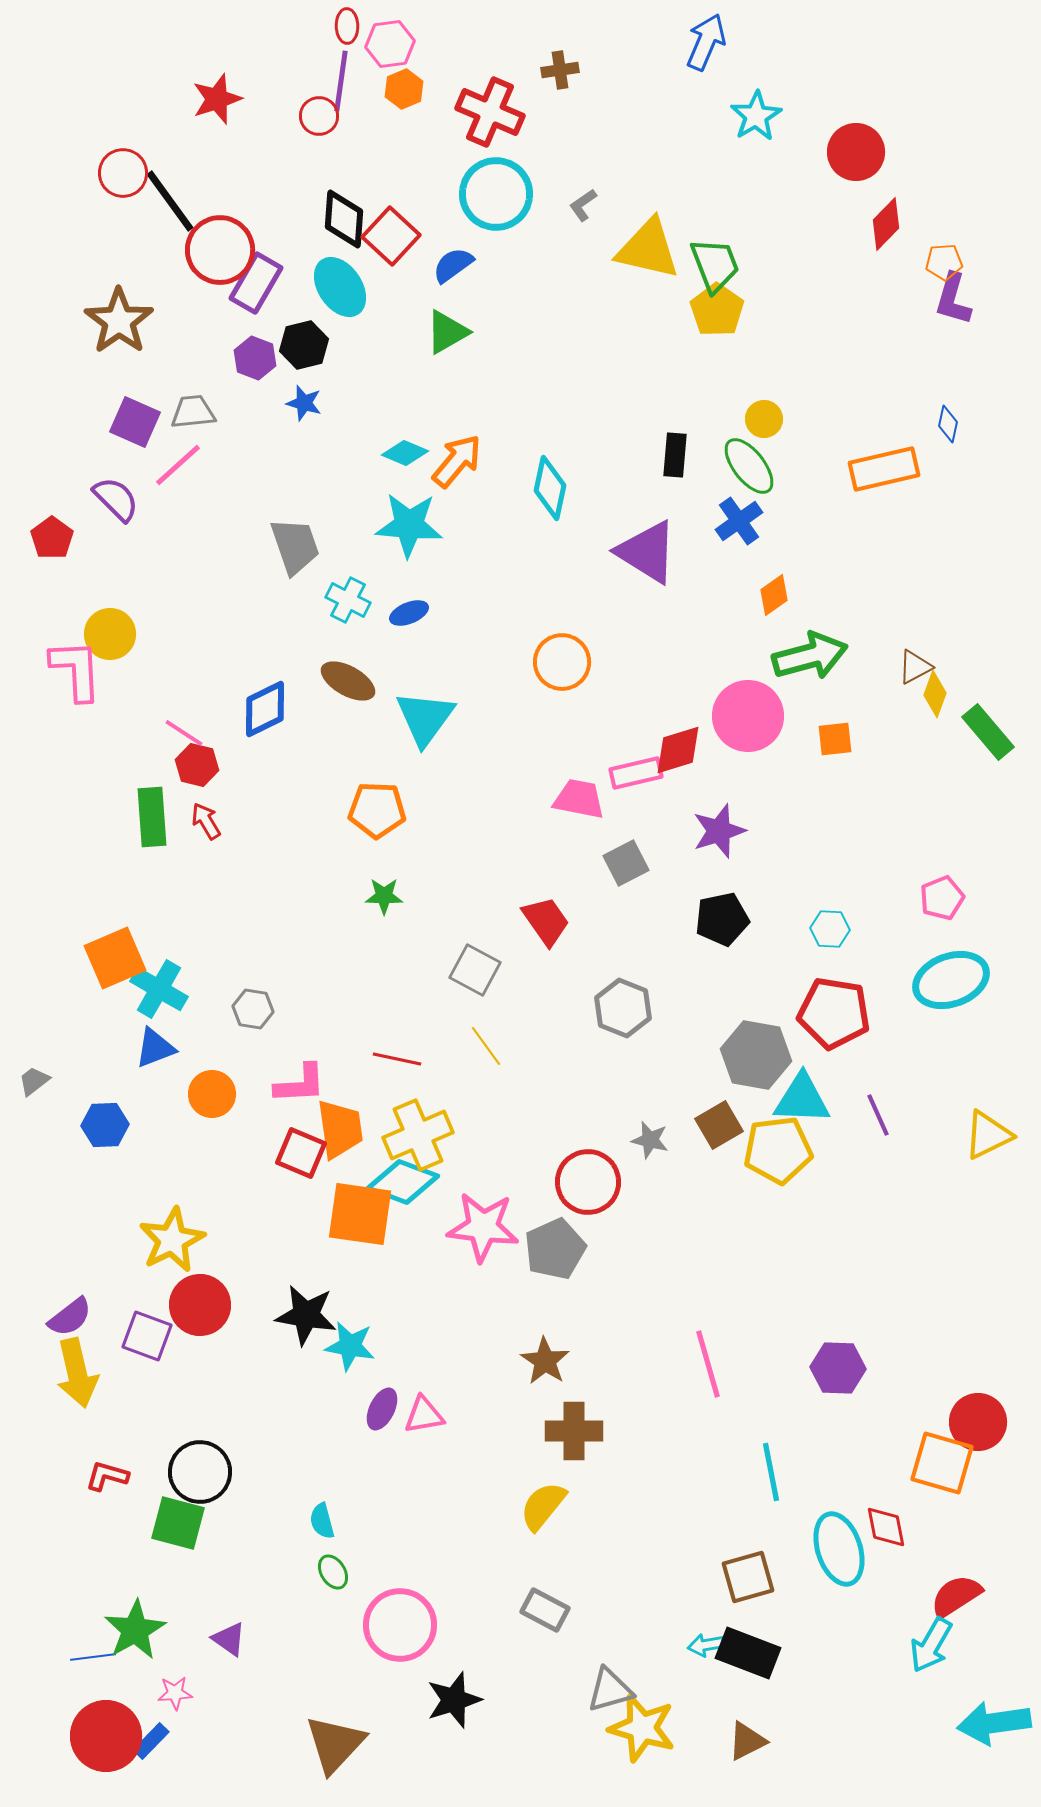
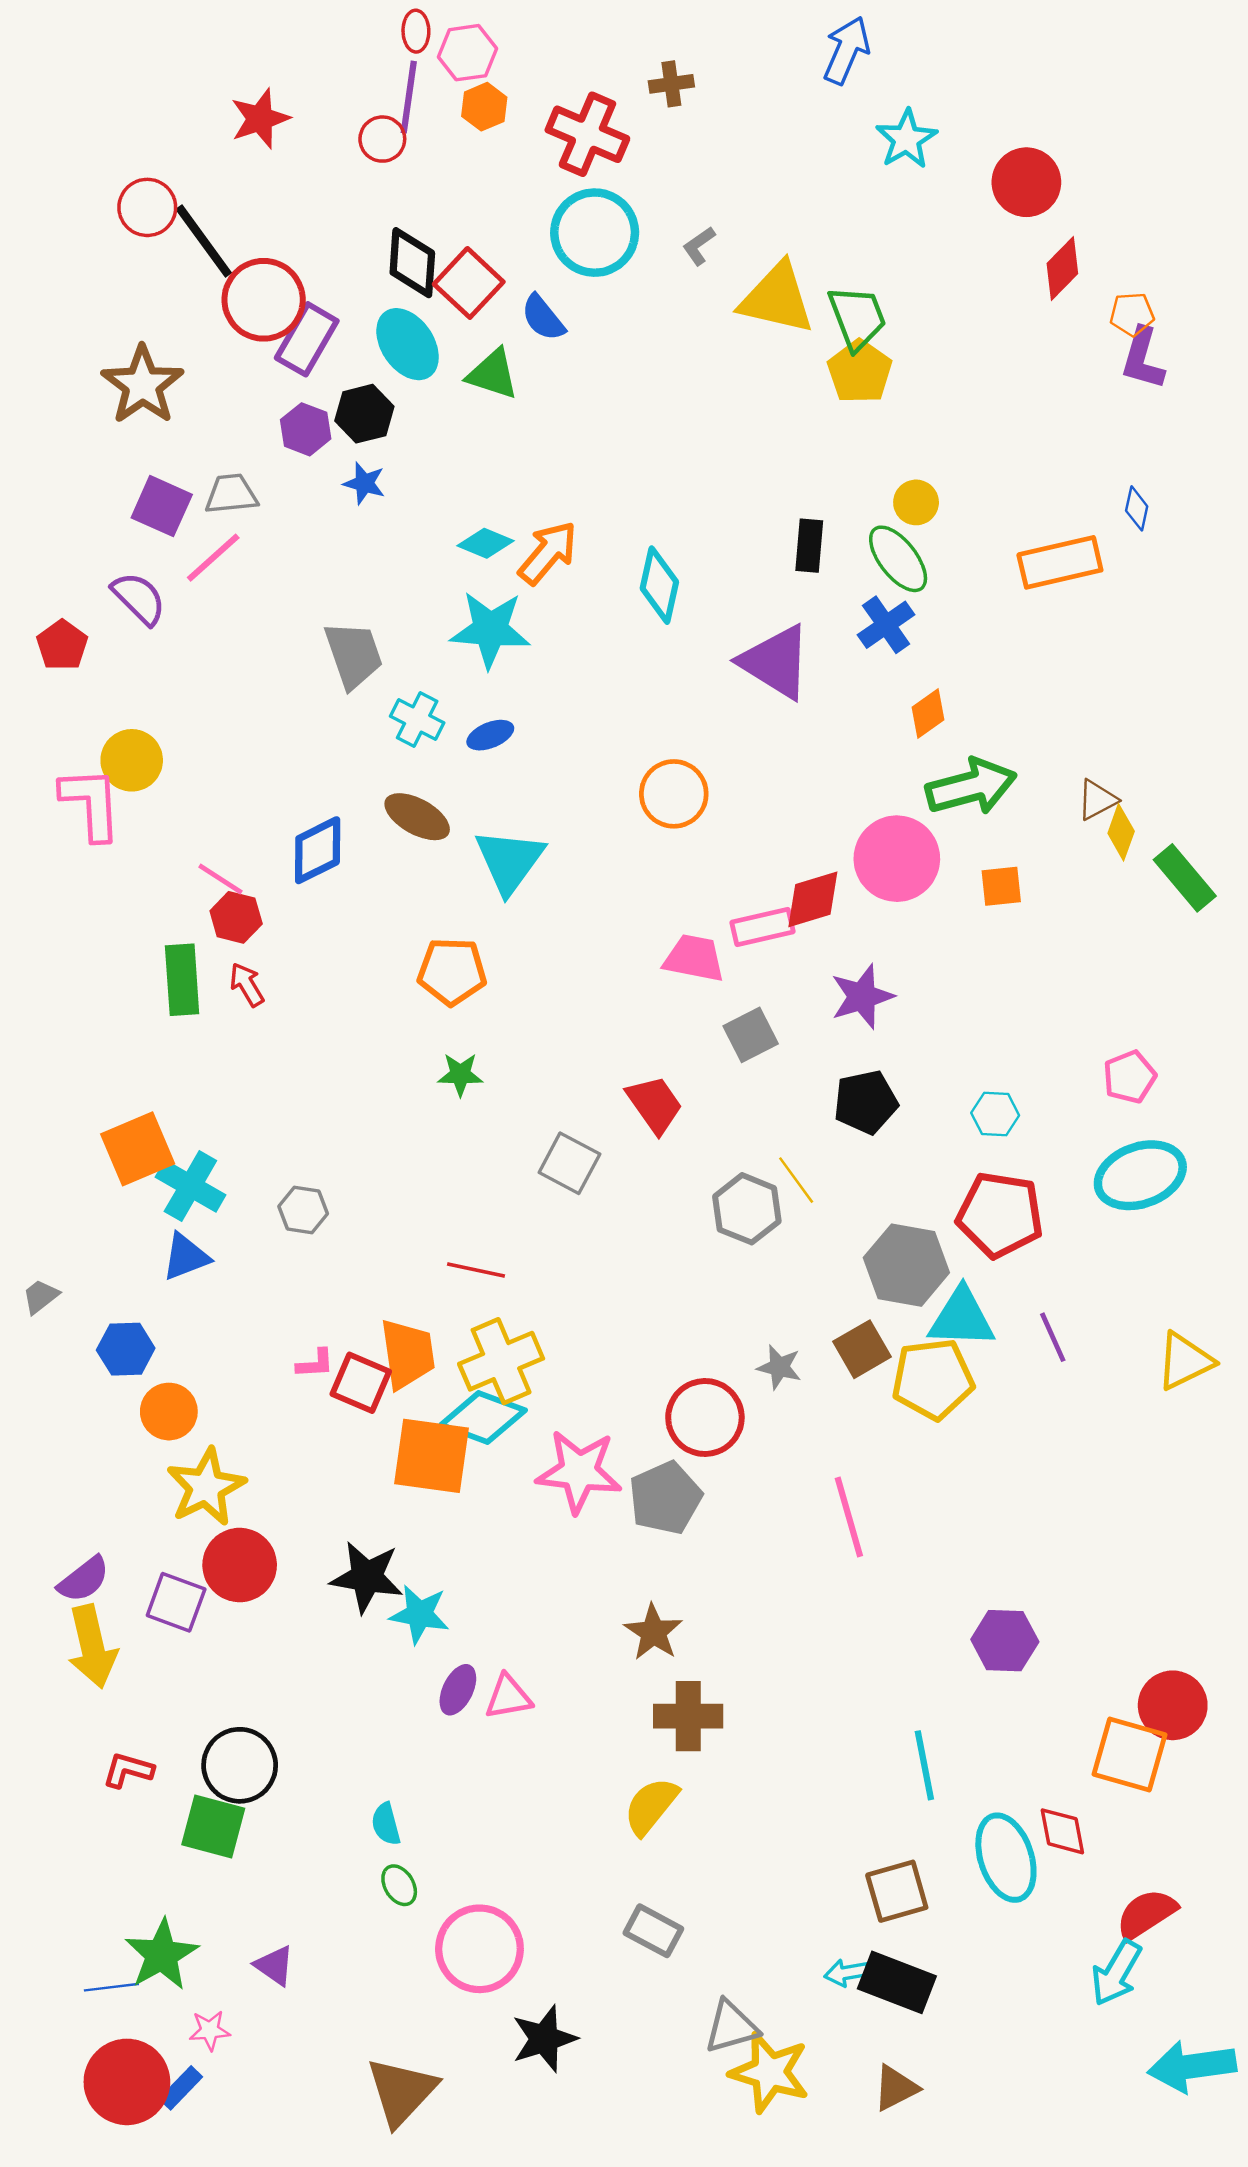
blue semicircle: (453, 265) -> (543, 318), turned -93
green triangle: (447, 332) -> (493, 374), moved, turned 48
yellow line: (486, 1046) -> (796, 1180), moved
pink L-shape: (300, 1084) -> (315, 1364), moved, size x0.6
orange circle: (212, 1094) -> (169, 1412), moved
pink line: (708, 1364) -> (849, 1517), moved

